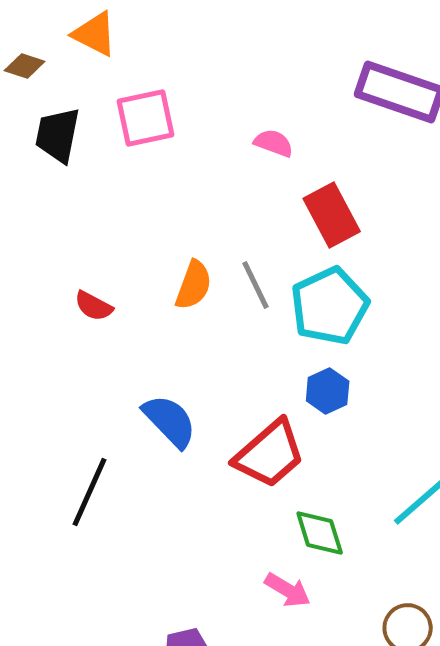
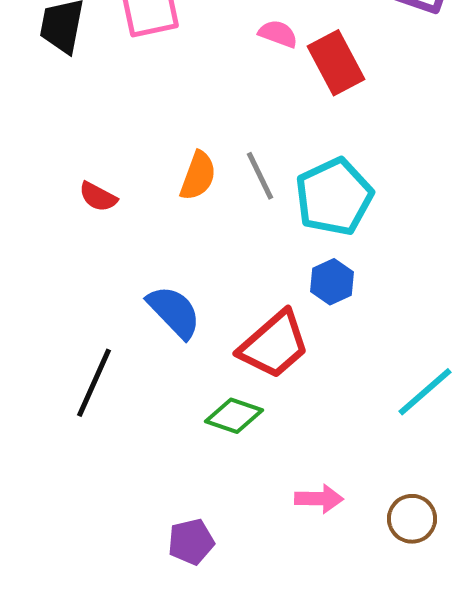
red rectangle: (332, 215) -> (336, 63), moved
green diamond: (320, 533) -> (234, 416), moved, turned -54
pink arrow: (288, 590) -> (319, 499), moved, turned -30

